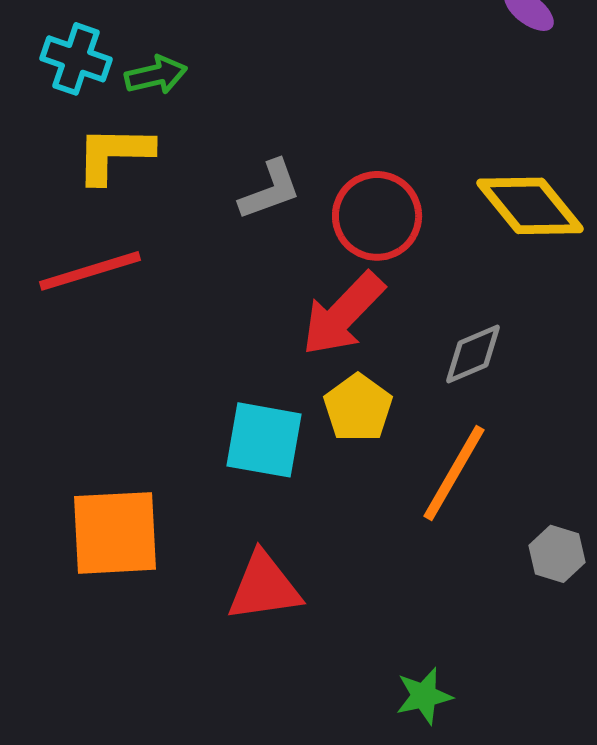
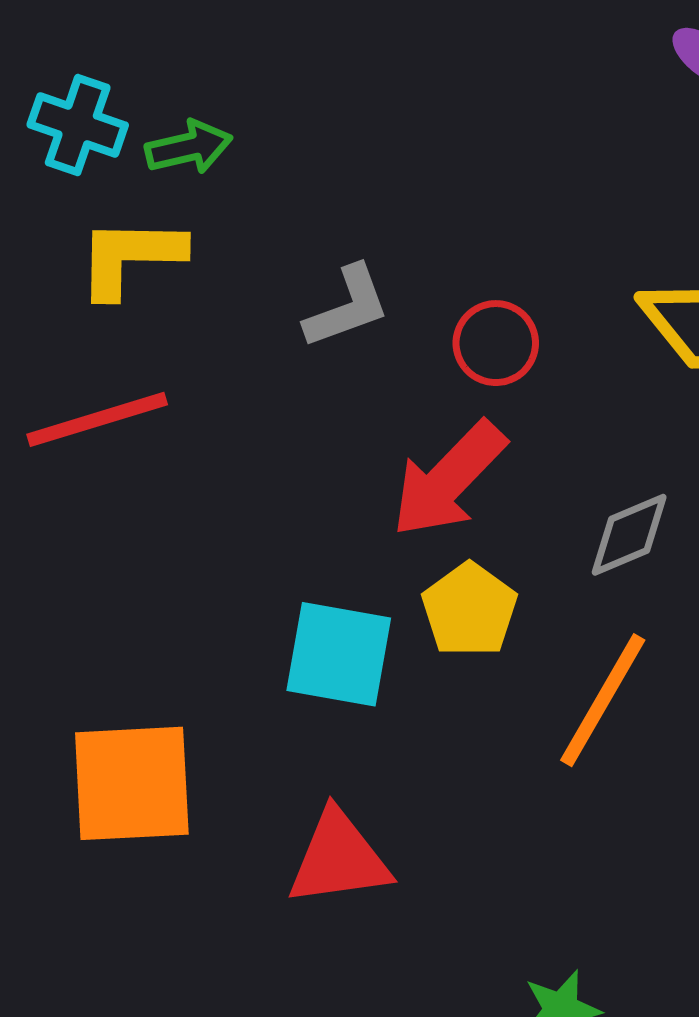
red circle: (377, 216) -> (496, 343), size x0.7

